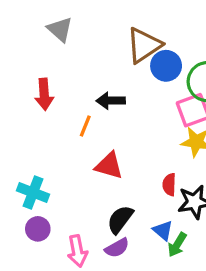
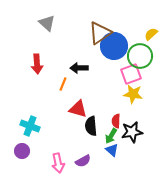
blue circle: (166, 66) -> (114, 46), size x1.4
black semicircle: (120, 219) -> (91, 126), moved, turned -42
purple circle: (38, 229) -> (22, 151), moved
green arrow: (177, 245) -> (111, 136), moved

